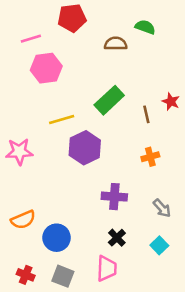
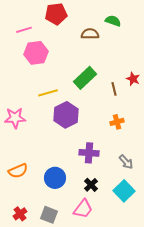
blue circle: (57, 238) -> (55, 178), moved
cyan square: (159, 245) -> (124, 191), size x1.5
pink trapezoid: (107, 269) -> (83, 209), turned 35
red cross: (26, 275) -> (20, 214), turned 32

